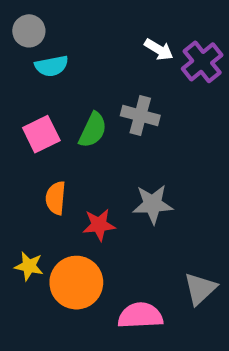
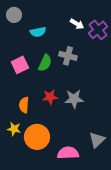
cyan semicircle: (52, 66) -> (38, 32), moved
orange semicircle: (56, 198) -> (24, 105), moved
red star: (99, 225) -> (50, 97), moved

